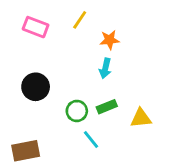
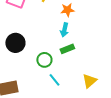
green rectangle: (107, 107) -> (67, 49), moved
yellow triangle: (141, 118) -> (89, 81), moved, turned -35

